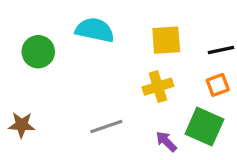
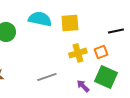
yellow square: (166, 40) -> (70, 23), moved
orange square: (218, 85) -> (101, 52), moved

